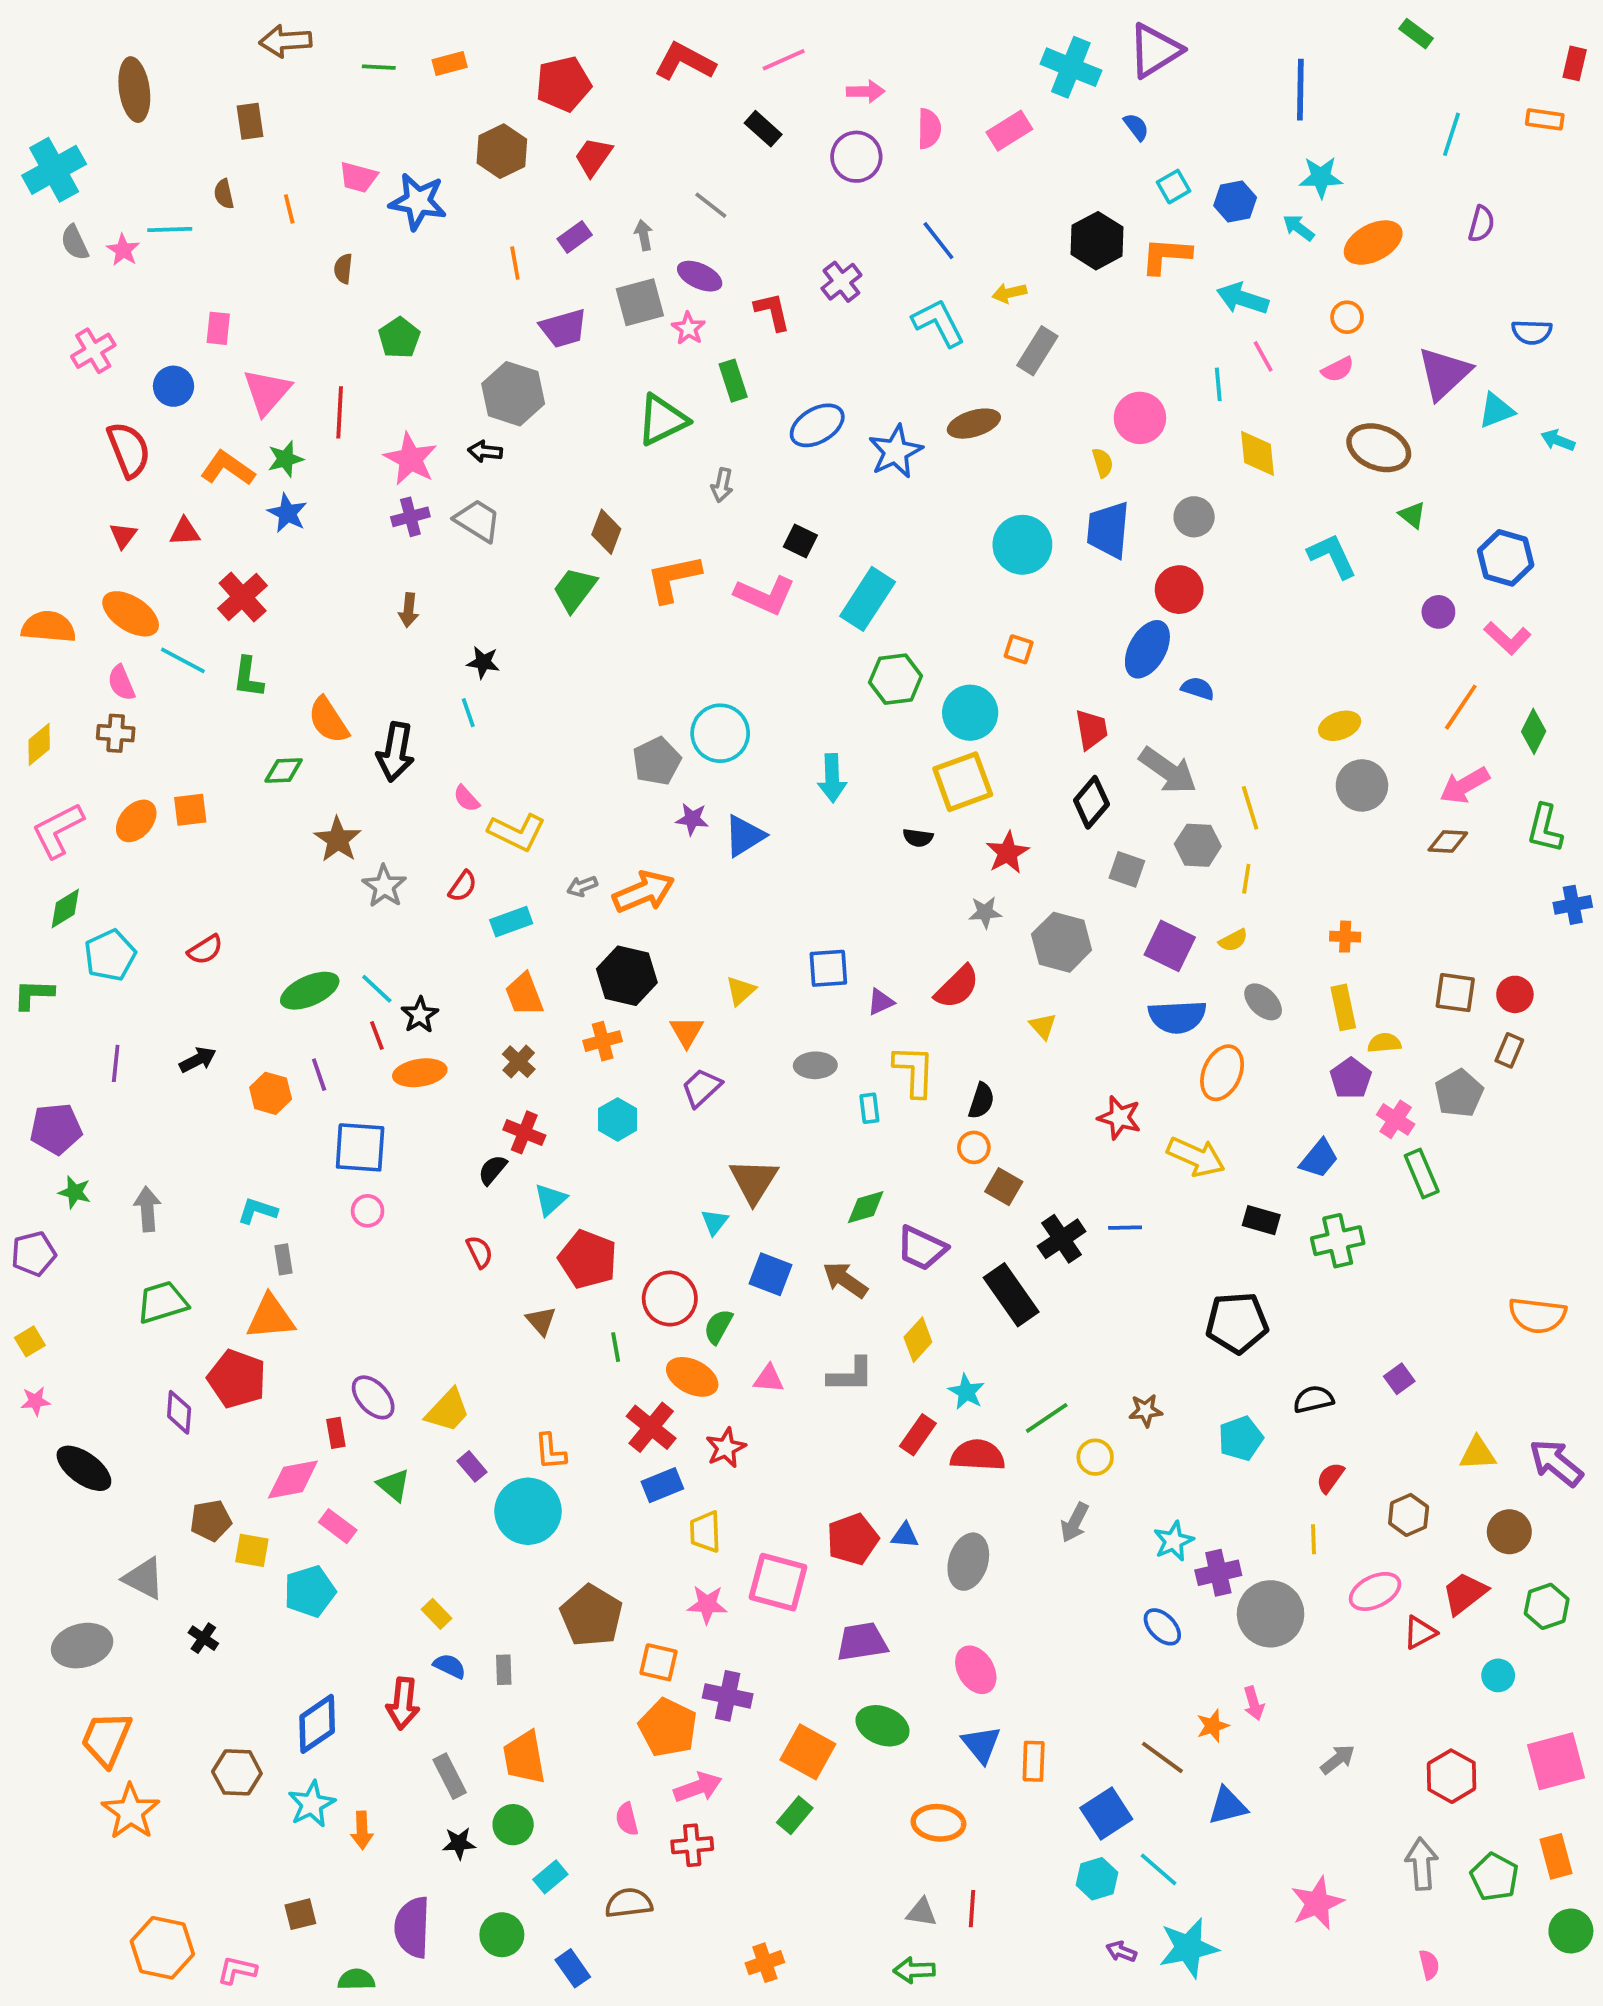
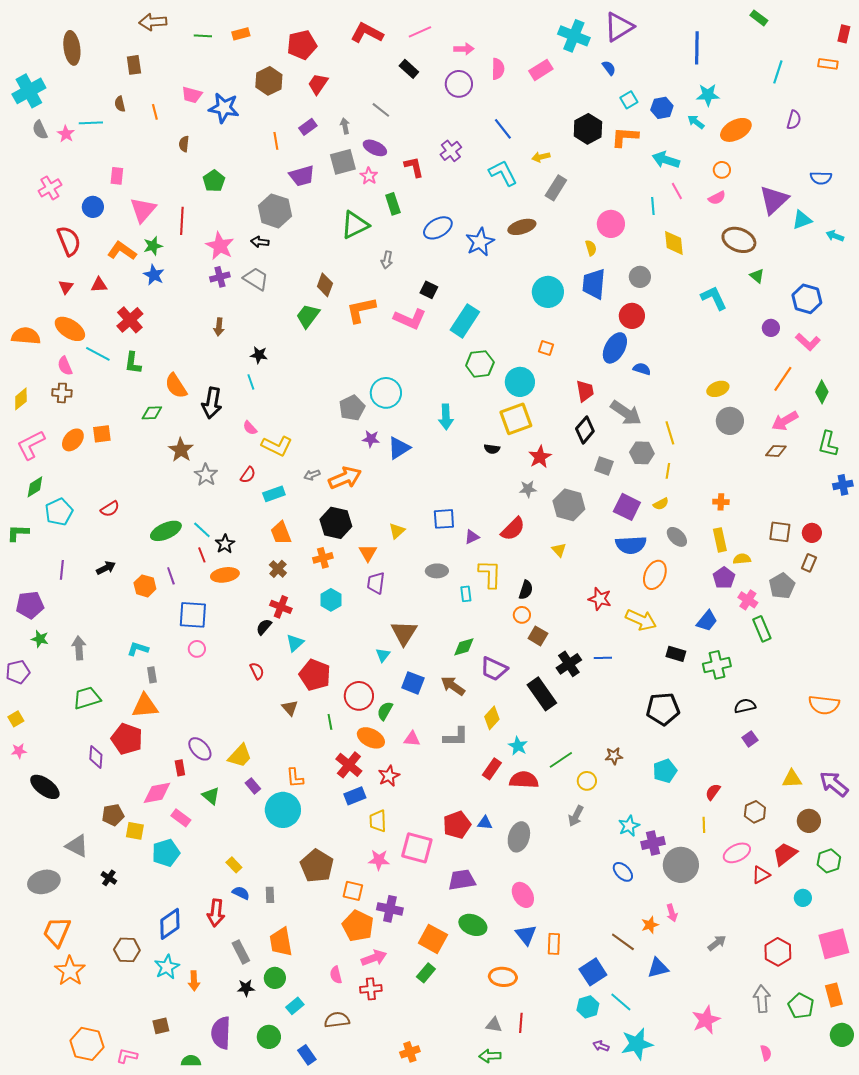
purple trapezoid: (701, 1088) -> (376, 583), turned -40
black semicircle: (1313, 1399) -> (745, 706), moved

